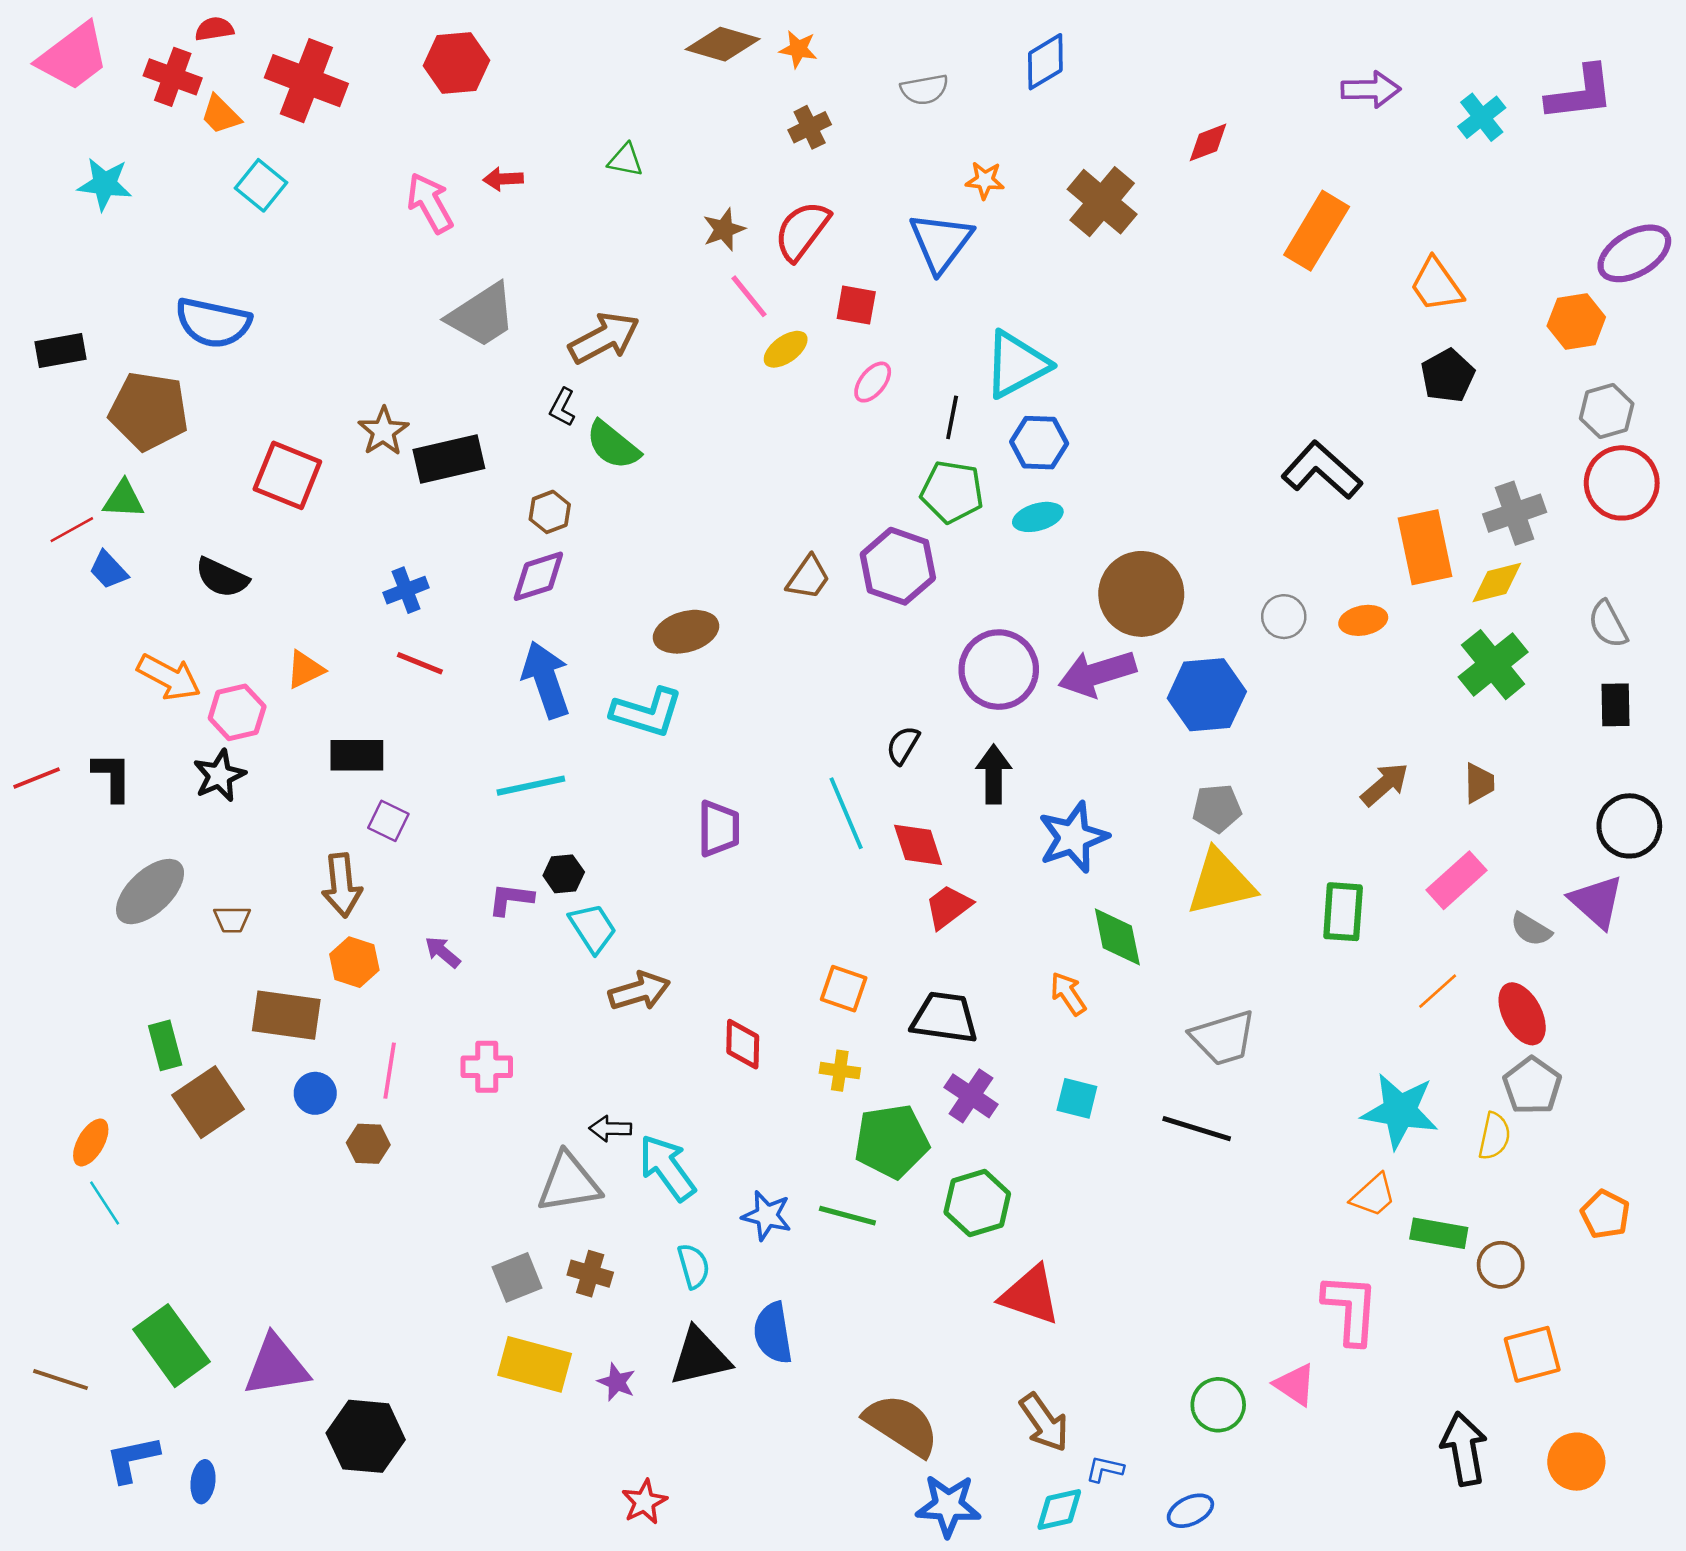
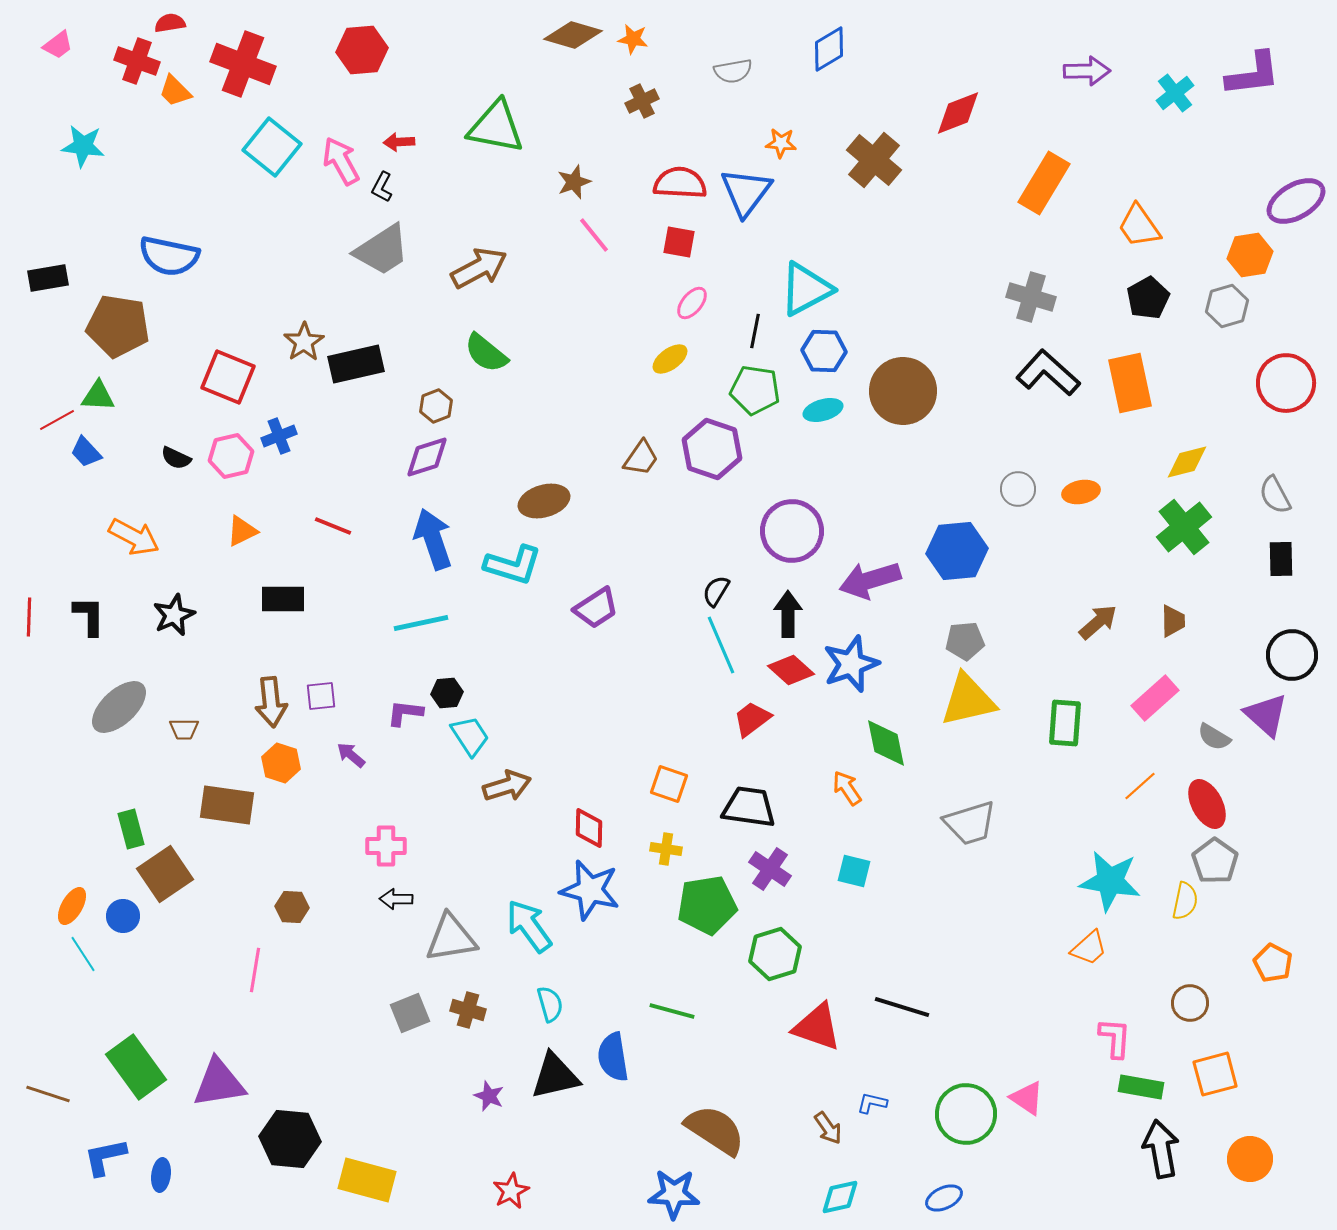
pink trapezoid: (73, 57) -> (58, 45), size x0.5
red diamond: (1208, 142) -> (958, 113), size x1.4
green triangle: (625, 160) -> (496, 127), size x2.0
cyan square: (261, 185) -> (272, 147), moved, size x1.4
red semicircle: (802, 231) -> (680, 183), moved, turned 56
yellow ellipse: (786, 349) -> (670, 359), moved
black L-shape: (562, 407) -> (382, 187), moved
gray hexagon: (1607, 411) -> (1227, 306), moved
gray cross: (1515, 513) -> (1031, 297), moved, turned 36
orange rectangle: (1425, 547) -> (1130, 383), moved
black semicircle: (222, 578) -> (176, 458), size x0.7
blue cross: (406, 590) -> (279, 436), moved
brown circle: (1141, 594) -> (903, 391), moved
purple arrow: (1097, 673) -> (870, 580), moved
pink hexagon: (237, 712) -> (231, 456), moved
red line: (37, 778) -> (29, 617), turned -66
cyan line: (846, 813) -> (721, 645), moved
purple square: (388, 821) -> (321, 696), moved, turned -32
purple trapezoid: (719, 828) -> (596, 608), moved, turned 57
red diamond: (918, 845) -> (791, 670), moved, turned -30
pink line: (390, 1071) -> (255, 970), moved
blue circle: (315, 1093) -> (123, 916), moved
black arrow: (610, 1129) -> (396, 899), moved
black line: (1197, 1129) -> (902, 1007), moved
blue star: (767, 1216) -> (590, 890), moved, size x1.5
green line: (847, 1216) -> (672, 1011), moved
green rectangle: (1439, 1233) -> (1141, 1087), moved
pink L-shape: (1351, 1309) -> (1115, 1038), moved, size x0.7
yellow rectangle: (535, 1364) -> (367, 1180), moved
green circle: (1218, 1405) -> (966, 1114), size x1.4
brown arrow: (1044, 1422) -> (828, 1128), size x0.7
blue L-shape: (1105, 1469) -> (872, 1103), moved
blue star: (948, 1506) -> (674, 1194), moved

